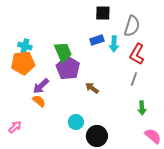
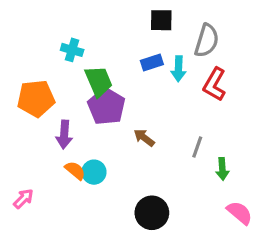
cyan cross: (25, 46) -> (72, 50), moved
gray line: (134, 79) -> (197, 147), moved
purple arrow: (41, 86) -> (64, 135), turned -42
orange semicircle: (39, 101) -> (75, 171), moved
cyan circle: (76, 122) -> (94, 172), moved

